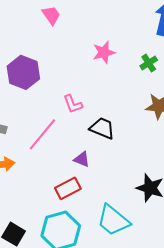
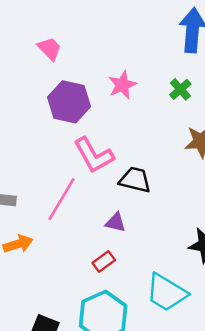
purple hexagon: (23, 72) -> (69, 102), moved
pink L-shape: (73, 104) -> (94, 155), size x1.6
red rectangle: (68, 188) -> (104, 261), size x0.7

